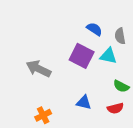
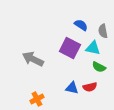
green semicircle: (121, 86) -> (99, 67), moved
red semicircle: (115, 108) -> (90, 87), moved

